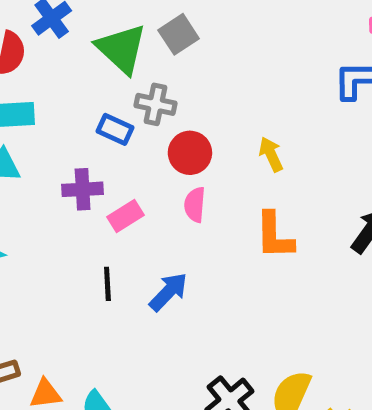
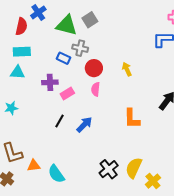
green triangle: (121, 49) -> (67, 25), turned -30
orange L-shape: (274, 236) -> (132, 119), moved
black line: (107, 284) -> (60, 121), turned 32

